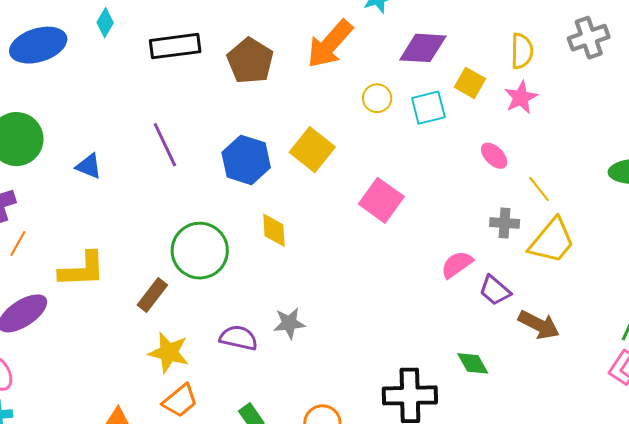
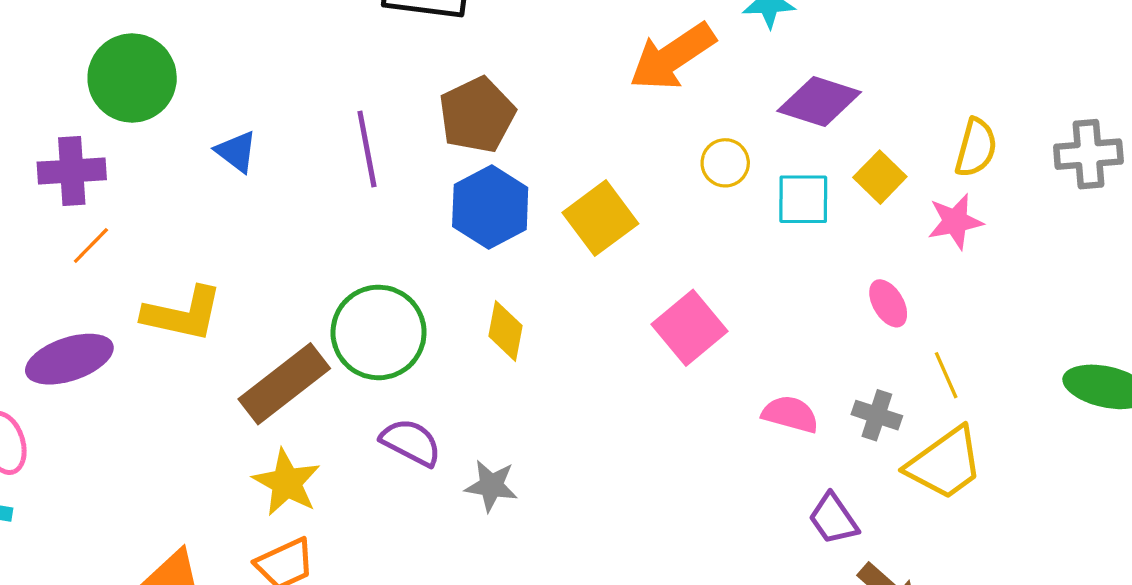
brown pentagon: (250, 61) -> (477, 115), moved
pink semicircle: (457, 264) -> (790, 414), moved, turned 36
brown rectangle: (152, 295) -> (284, 384), size x1.6
purple semicircle: (239, 338) -> (411, 442), moved

